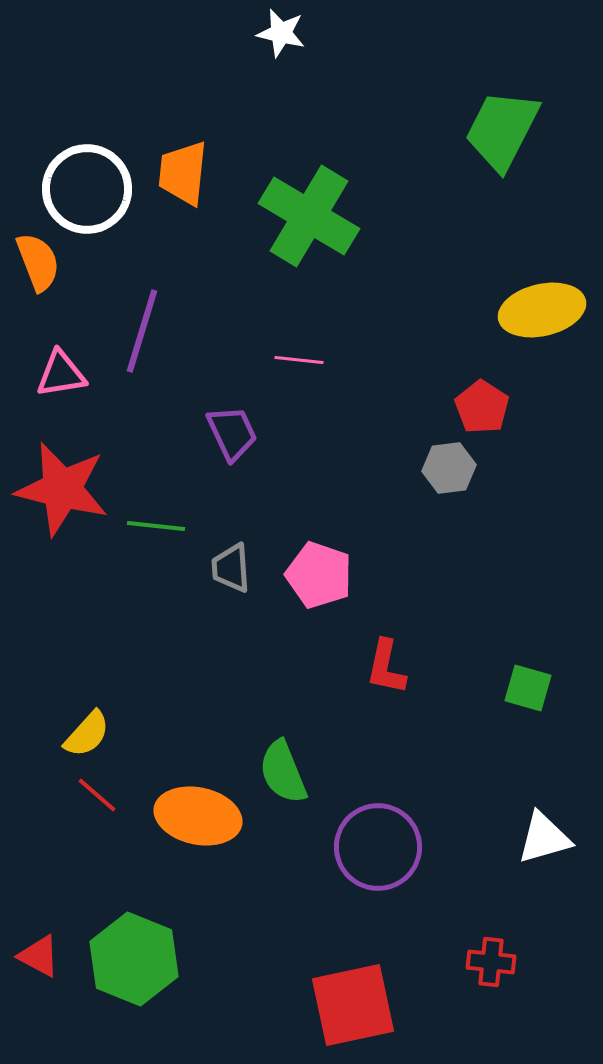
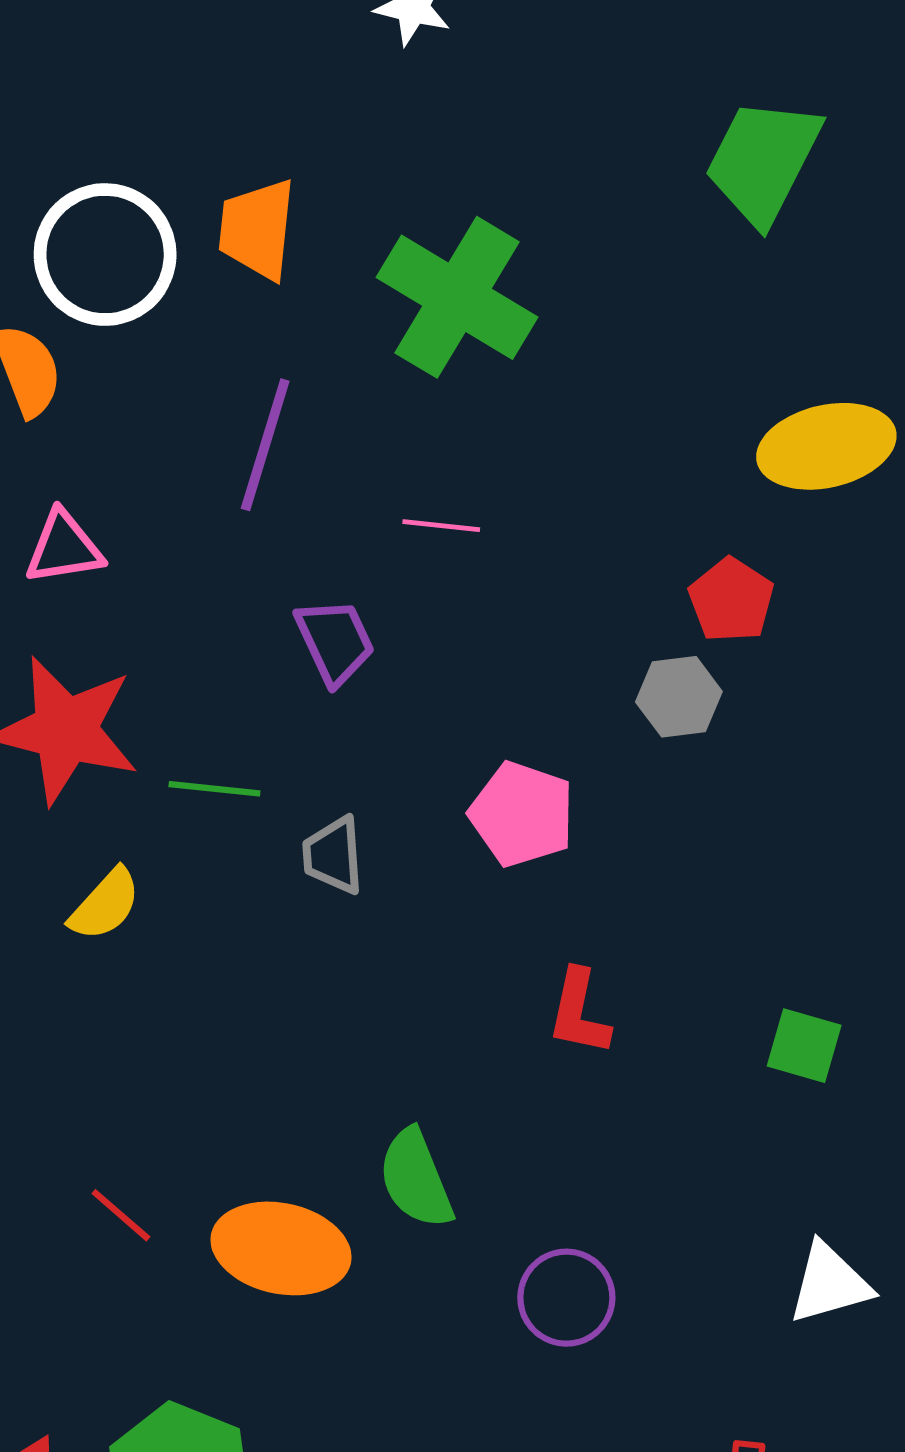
purple line: (142, 331) -> (265, 445), moved
pink pentagon: (319, 575) -> (522, 814), moved
yellow semicircle: (87, 734) -> (105, 904), moved
purple circle: (378, 847) -> (566, 1298), size x0.7

